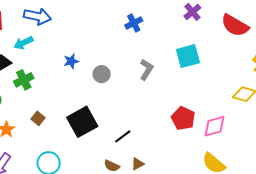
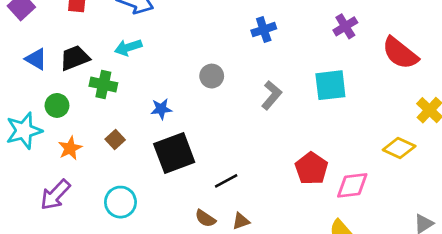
cyan arrow: (23, 43) -> (128, 47), moved
blue star: (71, 61) -> (161, 109), moved
gray circle: (102, 74) -> (212, 76), moved
green cross: (24, 80) -> (103, 85), turned 30

